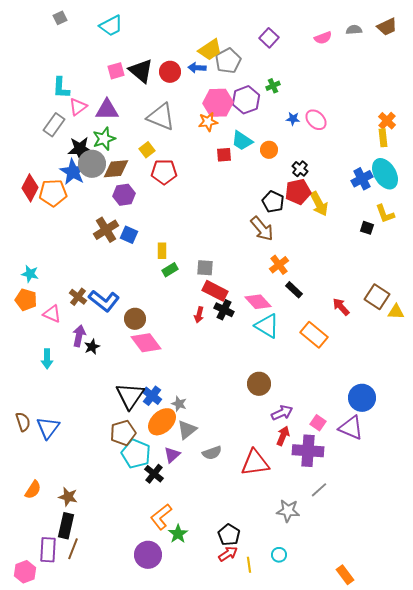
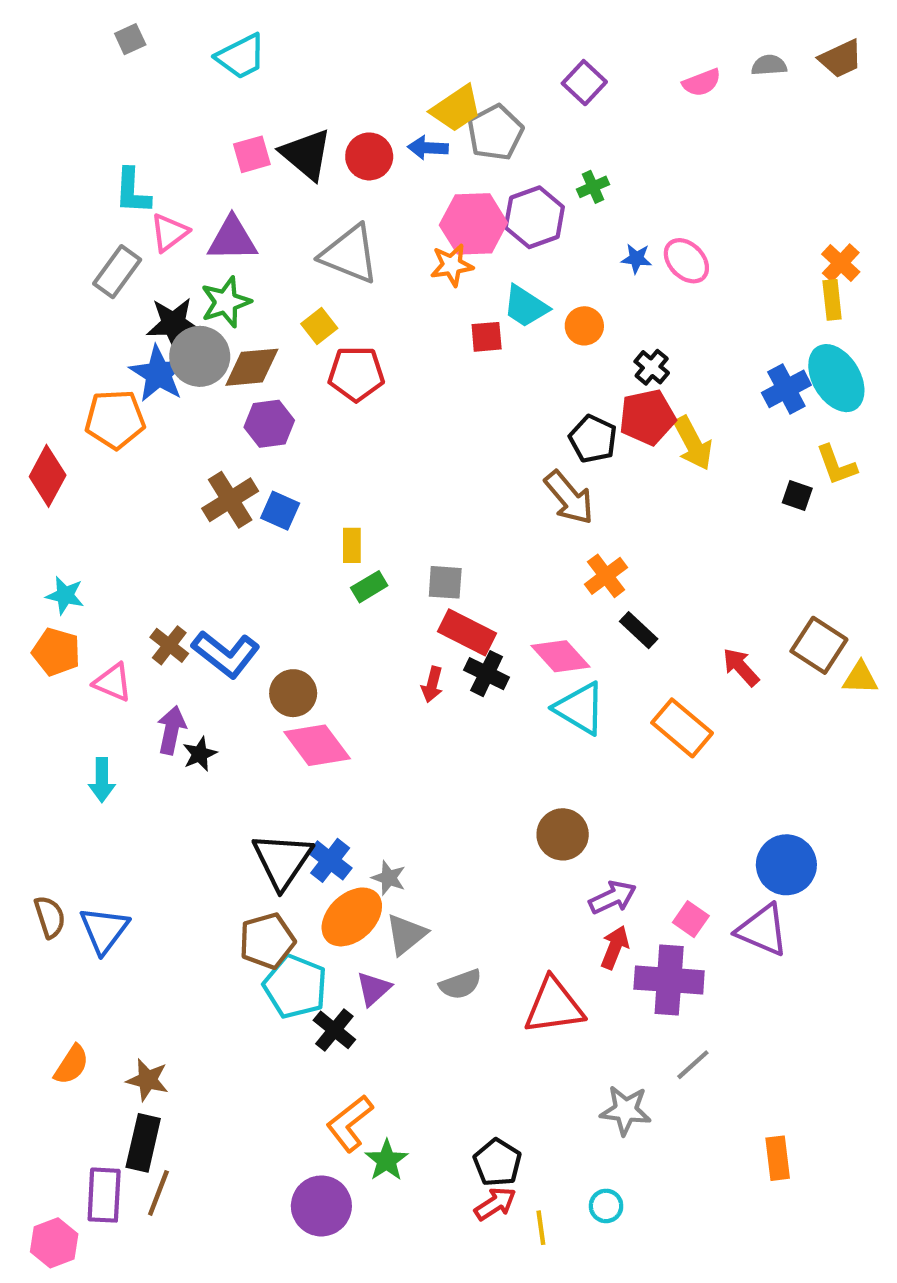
red diamond: (30, 188) -> (48, 476), moved
orange rectangle: (345, 575) -> (778, 1158), moved, turned 30

